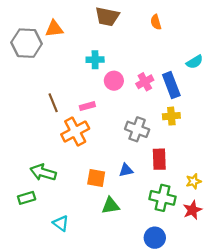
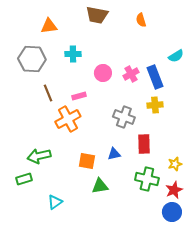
gray hexagon: (27, 43) -> (32, 59), moved
cyan cross: (95, 60) -> (73, 54), moved
green arrow: (43, 172) -> (39, 156), turned -30
cyan triangle: (61, 223) -> (55, 202), turned 49
blue circle: (155, 238) -> (172, 212), moved

